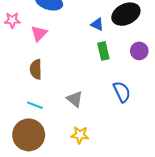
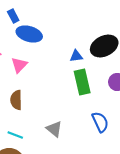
blue triangle: (97, 24) -> (76, 56), turned -32
green rectangle: (103, 51) -> (82, 82), size x1.4

